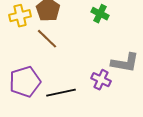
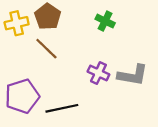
purple cross: (101, 80) -> (98, 73), moved

